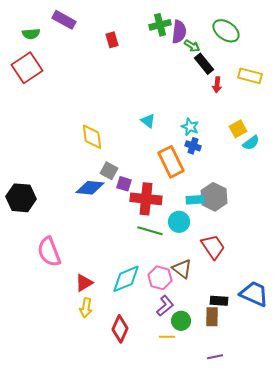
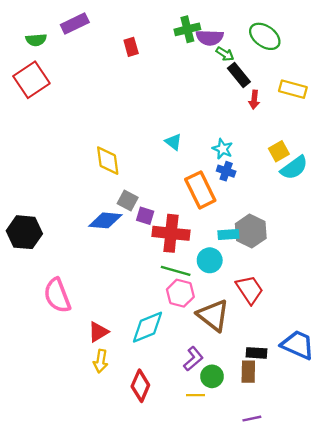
purple rectangle: (64, 20) -> (75, 23), turned -55
purple semicircle: (179, 32) -> (210, 38), turned 85
cyan semicircle: (251, 143) -> (294, 168), size x1.4
brown triangle: (182, 269) -> (213, 315), size x1.4
pink hexagon: (160, 278) -> (180, 293), moved

